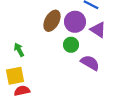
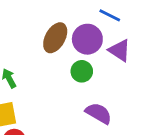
purple semicircle: (90, 63) -> (99, 113), moved

